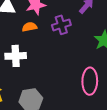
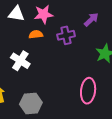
white cross: (16, 56) -> (20, 61), turned 30

